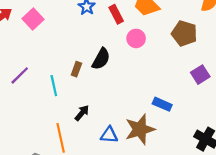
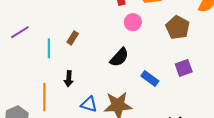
black semicircle: (101, 59) -> (119, 57), moved
blue rectangle: (162, 104) -> (150, 79), moved
black arrow: (82, 113) -> (69, 79), turned 133

